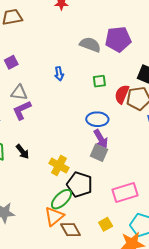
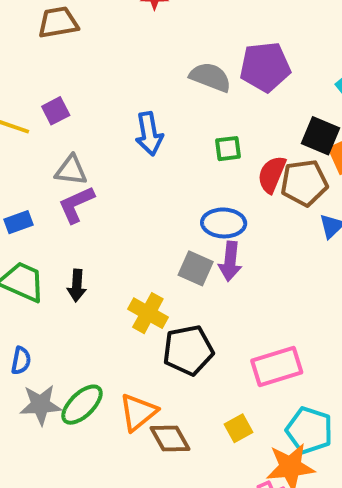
blue arrow: (59, 74) -> (149, 134), size x1.5
purple arrow: (101, 139) -> (230, 261), turned 36
black arrow: (22, 152) -> (77, 285), turned 42
gray square: (99, 153) -> (196, 268), moved
black pentagon: (80, 184) -> (188, 350), turned -30
green ellipse: (61, 199) -> (82, 405), moved

